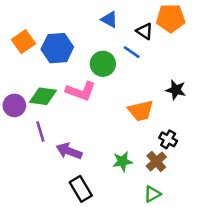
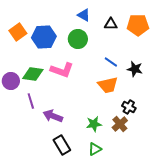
orange pentagon: (171, 18) -> (138, 25), moved
black triangle: (145, 31) -> (111, 24), turned -32
blue line: (132, 52) -> (111, 62), moved
green circle: (103, 64) -> (78, 39), moved
green triangle: (152, 194) -> (95, 149), moved

